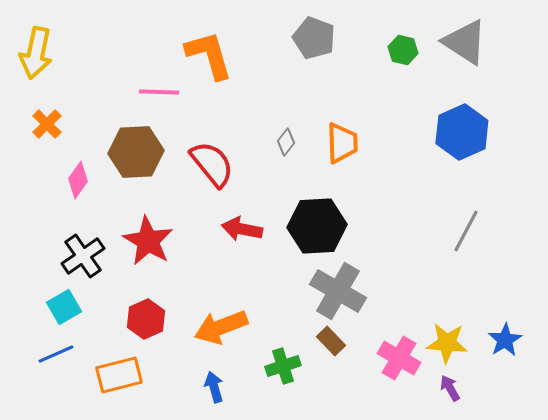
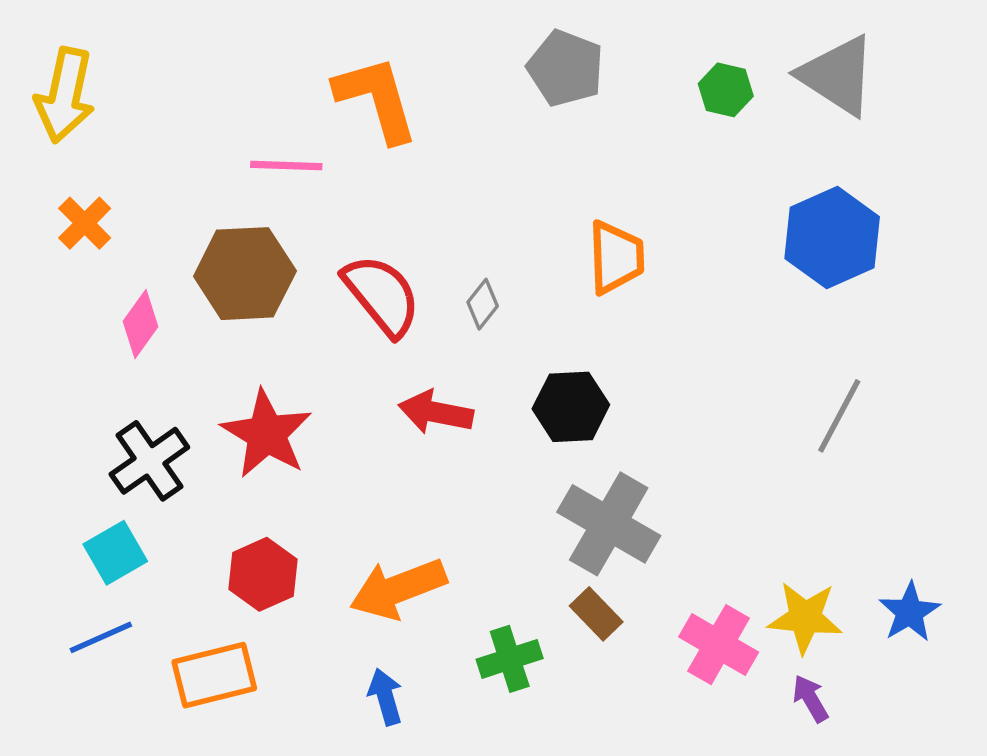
gray diamond: (286, 142) -> (483, 304), moved
black hexagon: (317, 226) -> (571, 407), size x0.7

